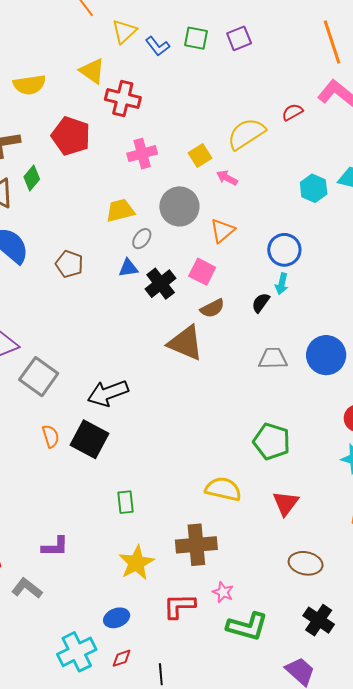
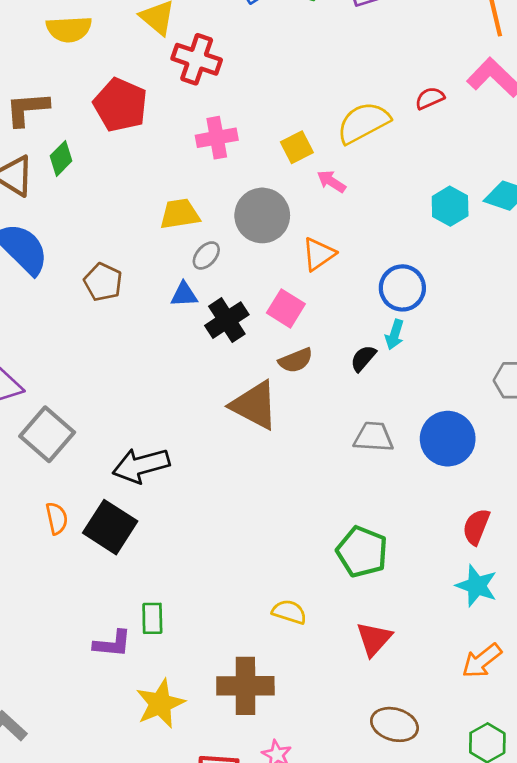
yellow semicircle: (223, 489) -> (289, 612), size x0.7
purple L-shape: (55, 547) -> (112, 644), moved

